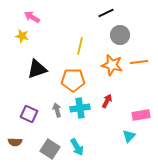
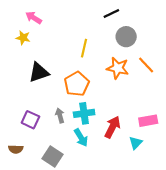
orange line: (139, 62) -> (146, 65), turned 54
orange pentagon: (73, 80) -> (77, 84), turned -30
red arrow: (107, 101) -> (112, 127), moved, size x1.5
cyan arrow: (77, 147) -> (81, 138), moved

